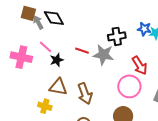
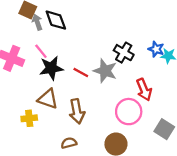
black cross: (117, 36) -> (124, 53), turned 30
red line: (82, 51) -> (81, 72), moved
black star: (57, 60) -> (51, 68), size x1.5
yellow cross: (45, 106) -> (29, 118), turned -32

